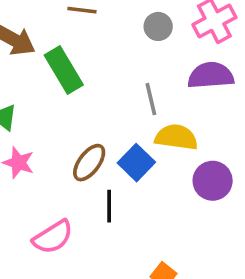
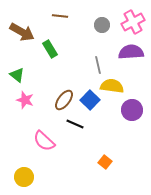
green rectangle: (64, 70) -> (50, 49), size x0.7
black line: (109, 206) -> (75, 124), turned -66
pink semicircle: (53, 237) -> (44, 141), turned 75

